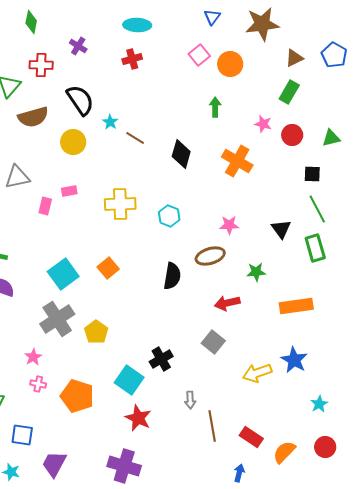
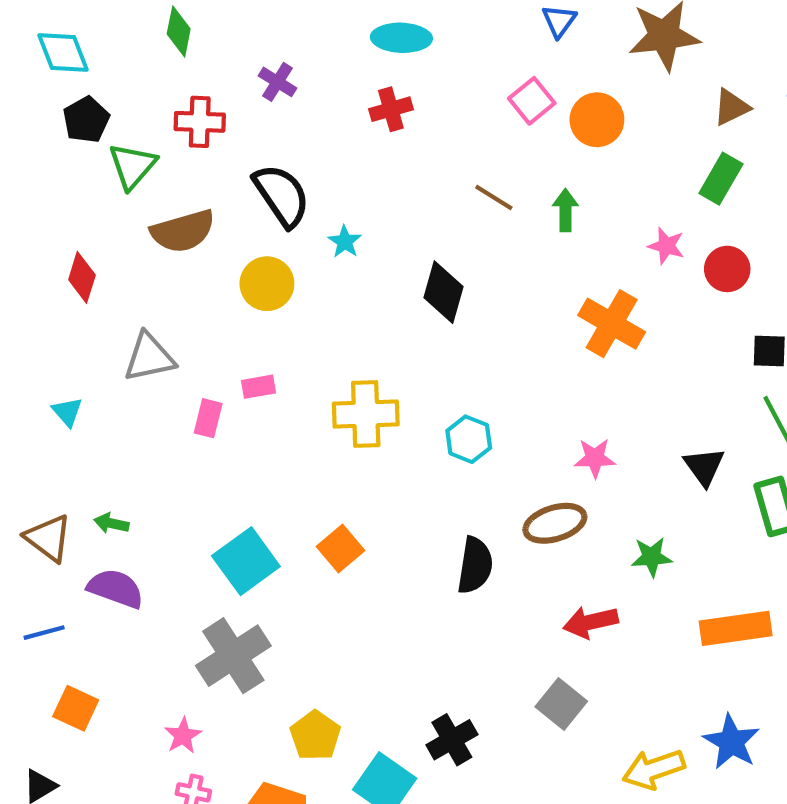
brown line: (135, 138) -> (494, 198), moved
black diamond: (181, 154) -> (443, 292), moved
yellow pentagon: (96, 332) -> (315, 736), moved

